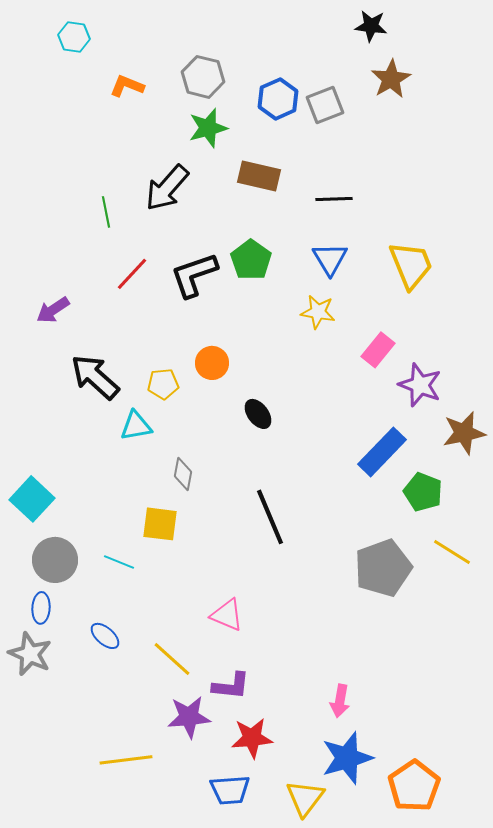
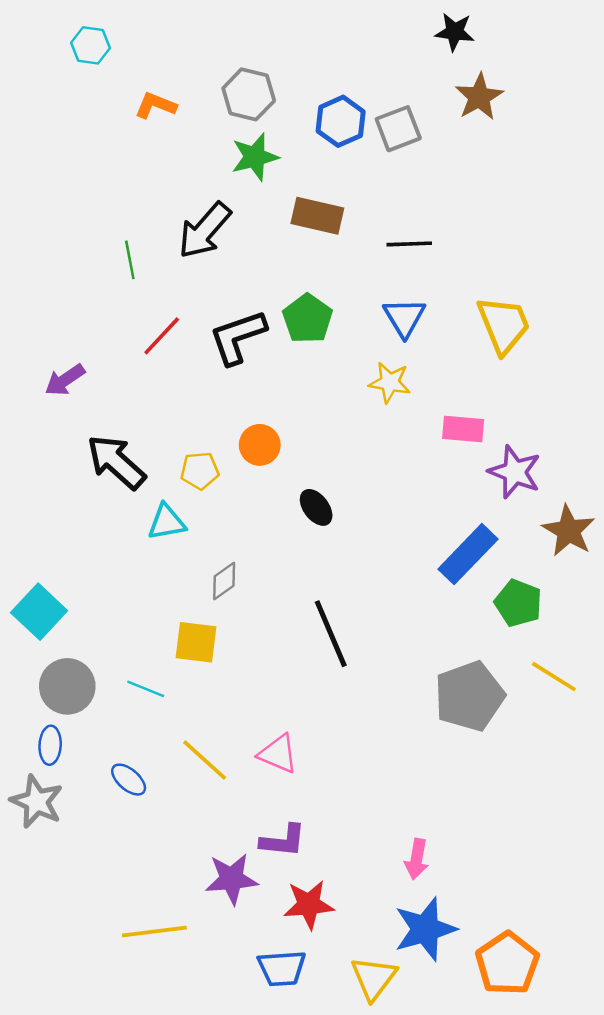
pink rectangle: (378, 350) -> (463, 429), turned 56
brown star: (464, 433) -> (569, 531), turned -30
gray diamond: (183, 474) -> (224, 581), turned 44
yellow line: (172, 659) -> (205, 760), moved

